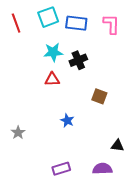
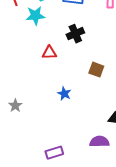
cyan star: (53, 52) -> (35, 16), moved
purple rectangle: (61, 169) -> (54, 153), moved

